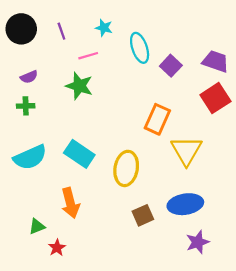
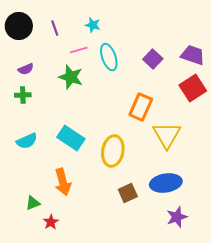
cyan ellipse: (140, 48) -> (109, 57), moved
cyan semicircle: (30, 157) -> (27, 141), size x0.7

